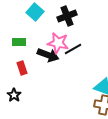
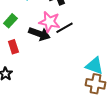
green rectangle: (19, 42) -> (10, 21), turned -48

